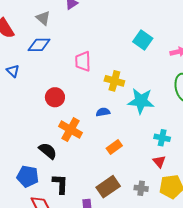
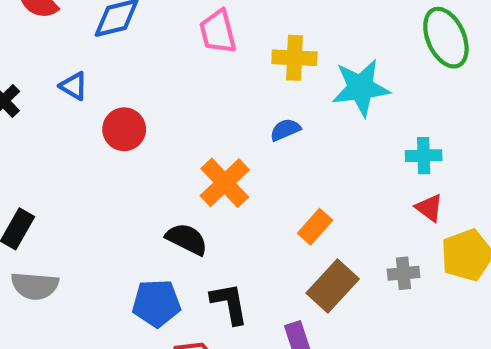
red circle: (55, 97) -> (124, 129), moved
orange cross: (70, 130) -> (225, 183), turned 30
orange rectangle: (114, 147) -> (315, 227), moved

